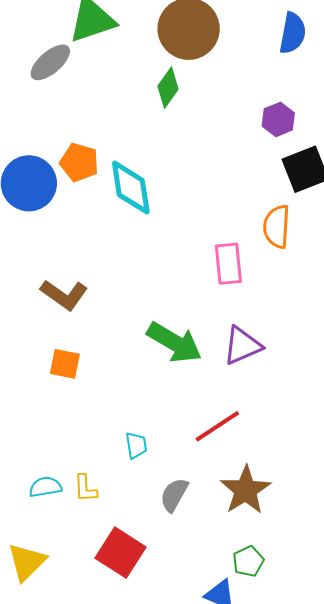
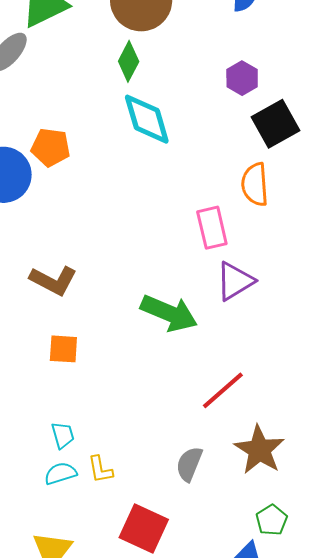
cyan diamond: (131, 188) -> (147, 119), moved
purple triangle: (242, 346) -> (235, 281), moved
cyan trapezoid: (136, 445) -> (63, 435), moved

